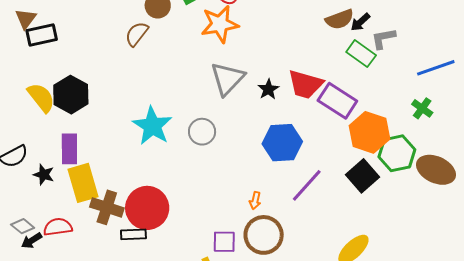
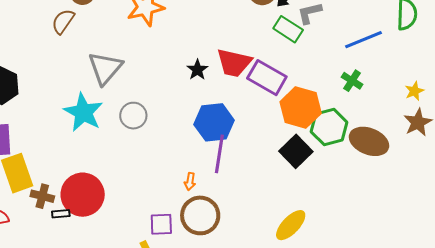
gray triangle: (227, 79) -> (105, 68), moved
purple line: (307, 185) -> (219, 154), moved, turned -30
brown cross: (107, 207) -> (42, 196), size x0.7
black rectangle: (133, 234) -> (61, 214), moved, size x0.7

